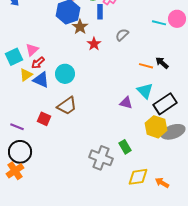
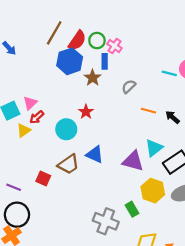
brown star: (80, 27) -> (93, 78), moved
red star: (94, 44) -> (86, 112), moved
orange line: (146, 66) -> (148, 111), moved
blue triangle: (41, 80) -> (95, 154), moved
cyan triangle: (145, 91) -> (154, 148), turned 36
purple triangle: (126, 103) -> (133, 161), size x1.5
yellow hexagon: (156, 127) -> (153, 191), moved

